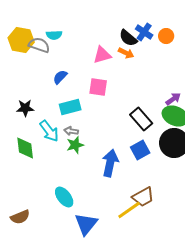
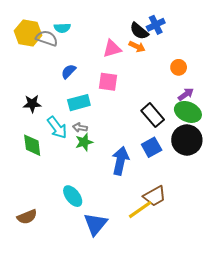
blue cross: (144, 32) -> (156, 25), turned 30
orange circle: (166, 36) -> (179, 67), moved

